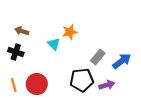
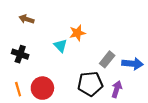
brown arrow: (22, 31) -> (27, 19), moved
blue arrow: (122, 61) -> (133, 64), turned 42
purple arrow: (107, 85) -> (117, 89), turned -56

